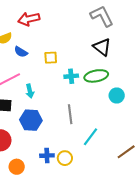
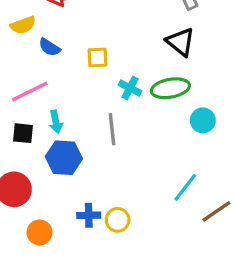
cyan cross: (71, 76) -> (130, 88), turned 32
cyan arrow: (30, 91) -> (56, 122), moved
gray line: (70, 114) -> (112, 129), moved
cyan line: (91, 137) -> (185, 187), moved

